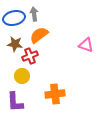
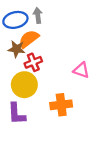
orange semicircle: (39, 35) -> (29, 39), moved
pink triangle: (86, 45) -> (81, 70), moved
yellow circle: (22, 76) -> (24, 85), size x1.5

